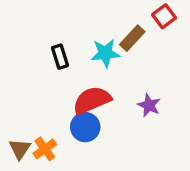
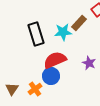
black rectangle: (60, 57) -> (36, 34), size x1.6
orange cross: (45, 149) -> (35, 89), moved

